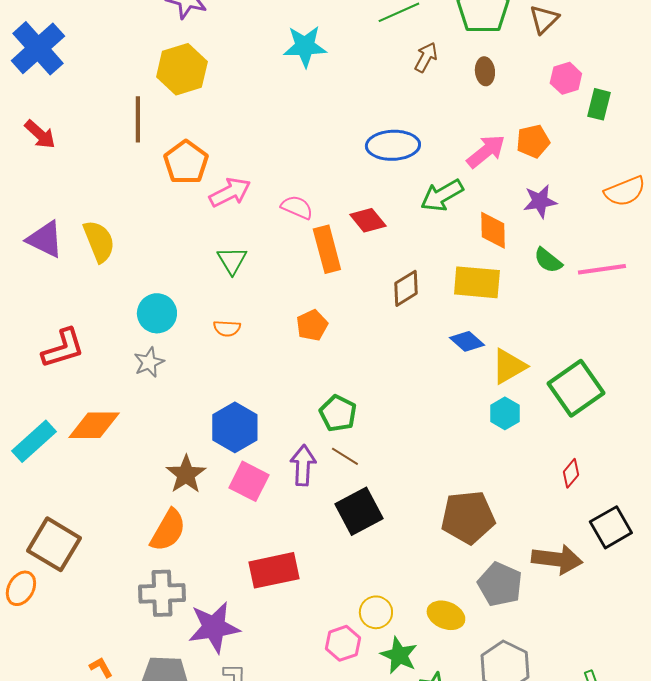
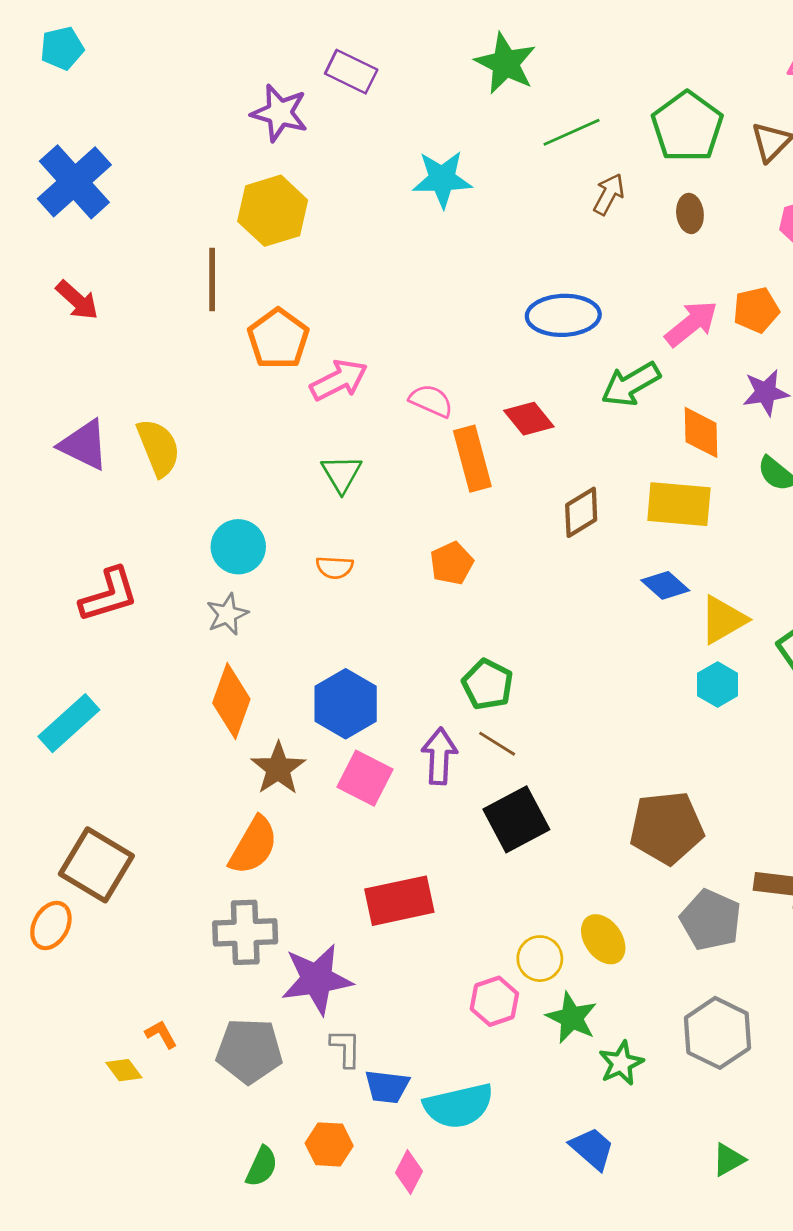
orange diamond: (94, 425) -> (231, 701), moved, turned -70
yellow ellipse: (446, 615) -> (603, 939), moved, turned 33

